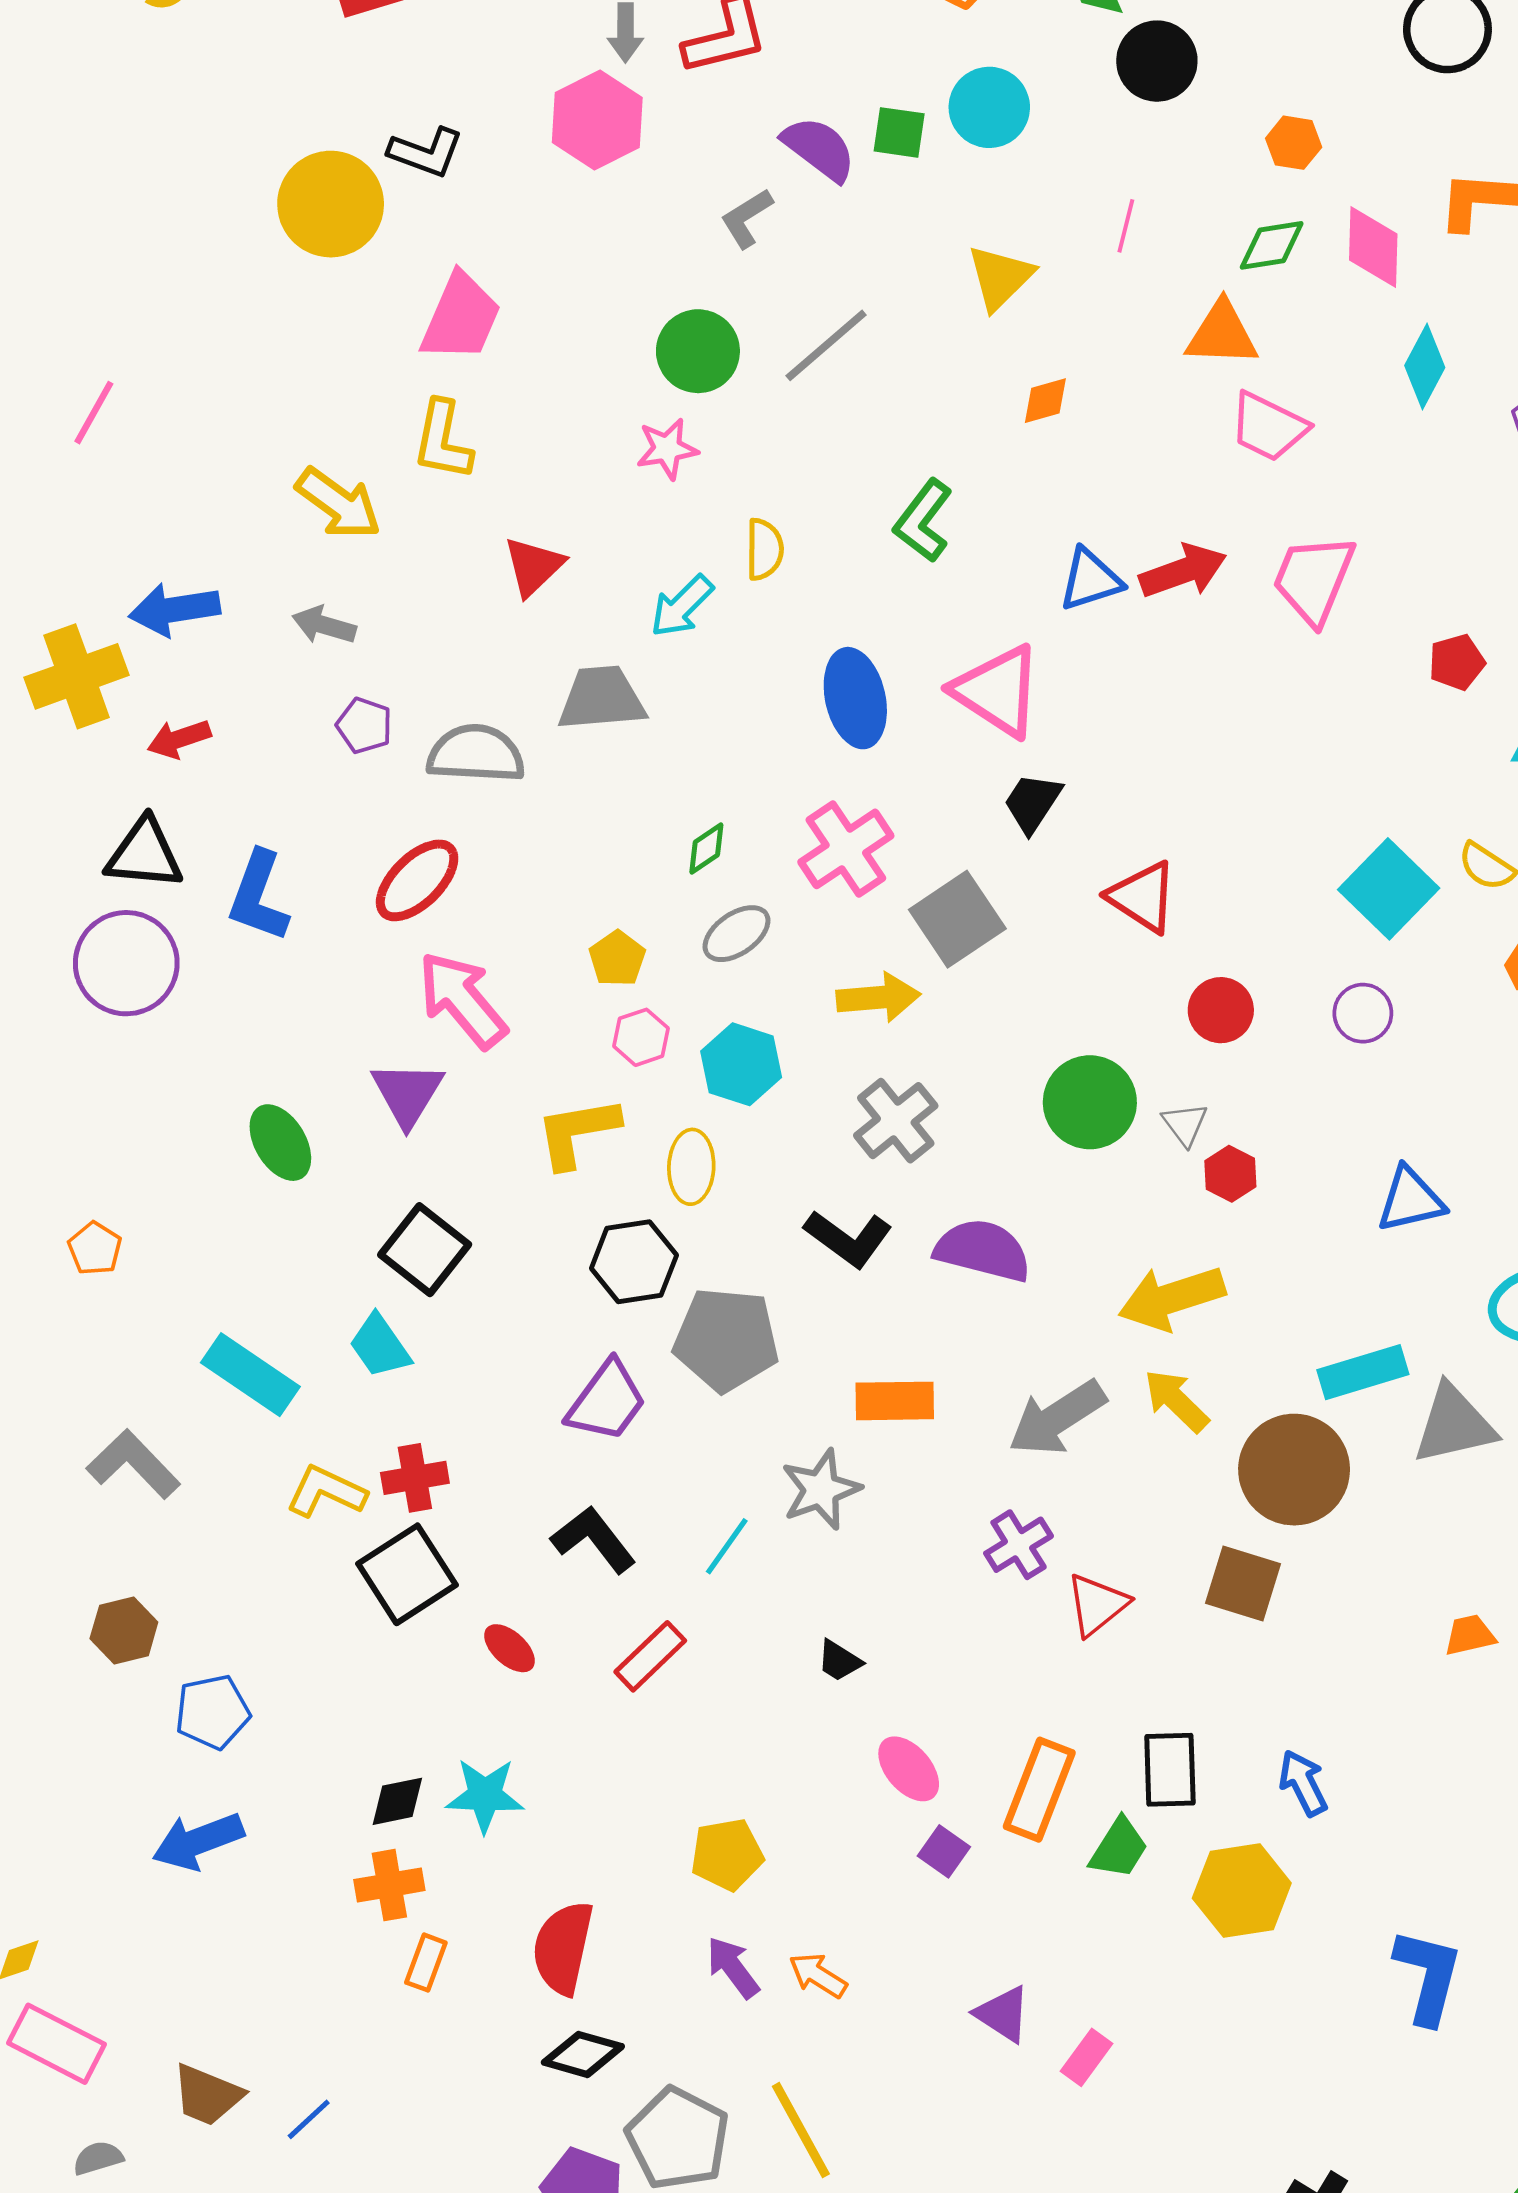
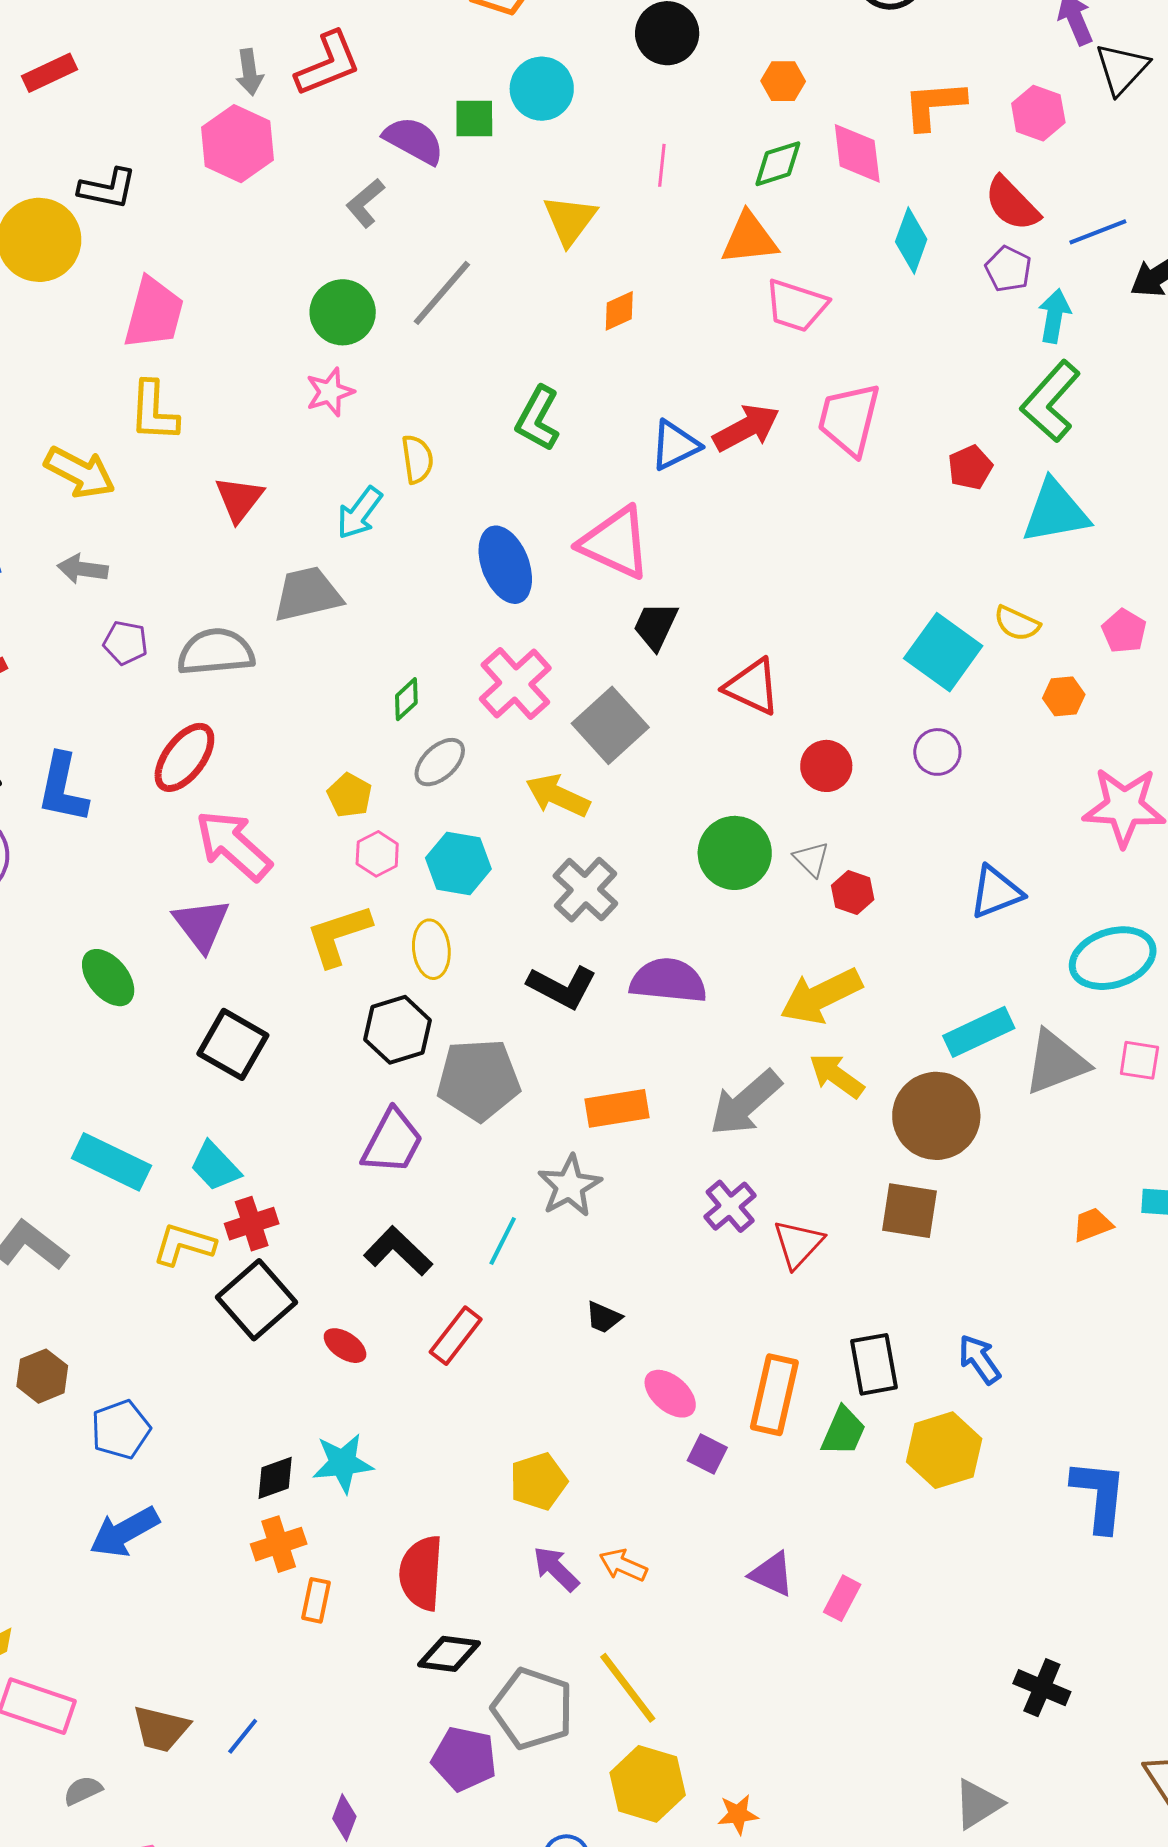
yellow arrow: (878, 998) -> (558, 796), turned -142
cyan trapezoid: (380, 1346) -> (215, 1166), moved

